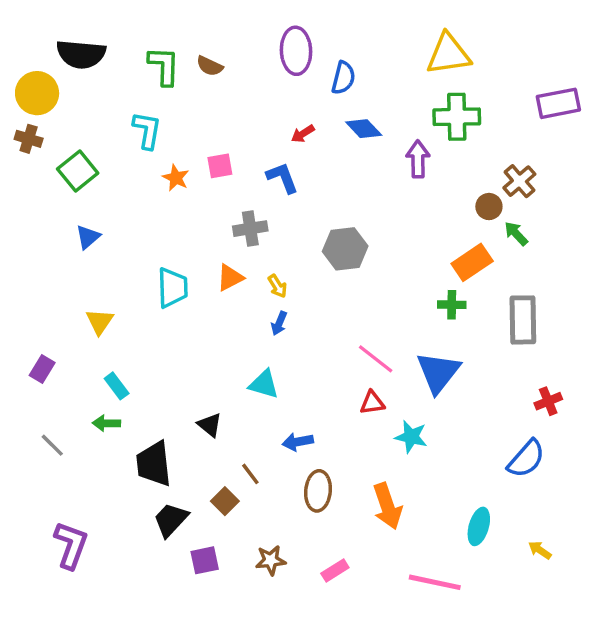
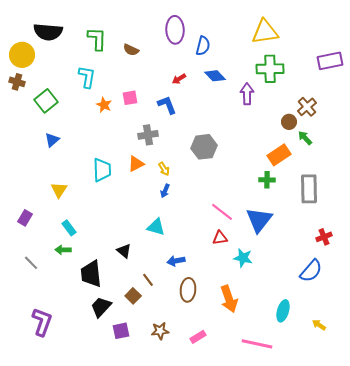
brown semicircle: (210, 66) -> (131, 50), moved

